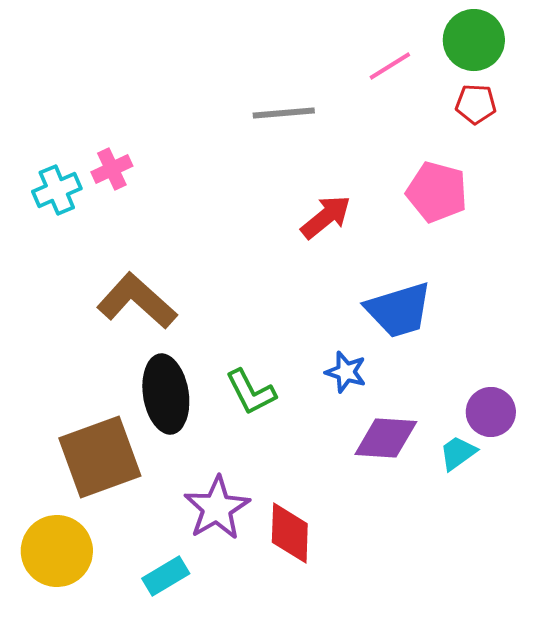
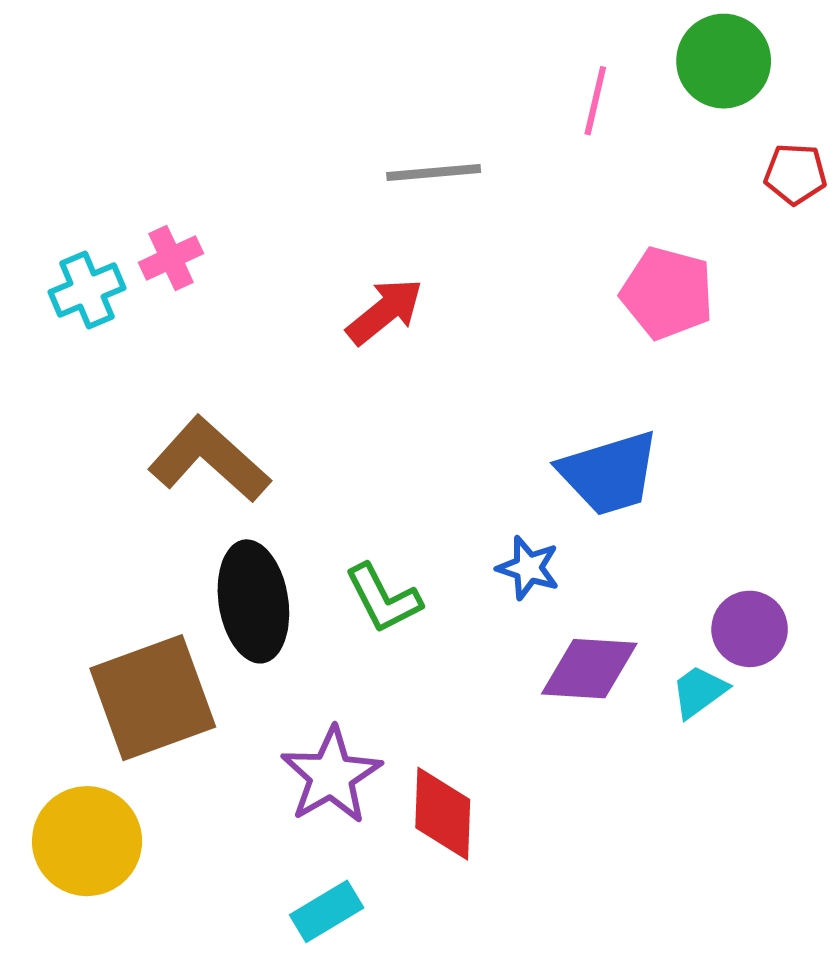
pink line: (390, 66) -> (595, 101), turned -45
red pentagon: (476, 104) -> (795, 174), moved
red arrow: (326, 217) -> (385, 311), moved
cyan rectangle: (166, 576) -> (327, 911), moved

